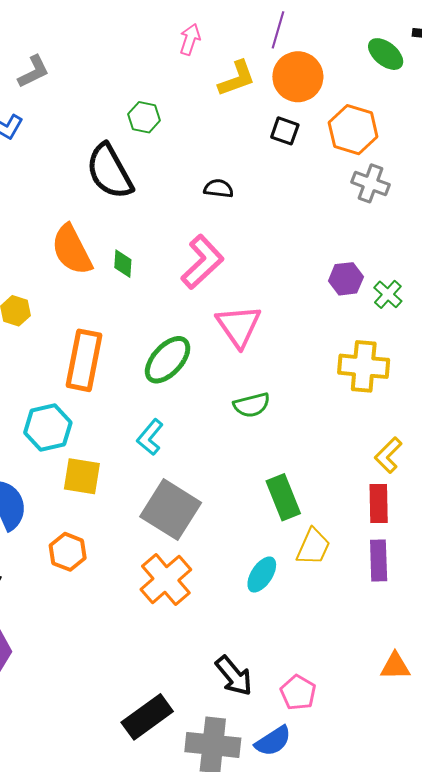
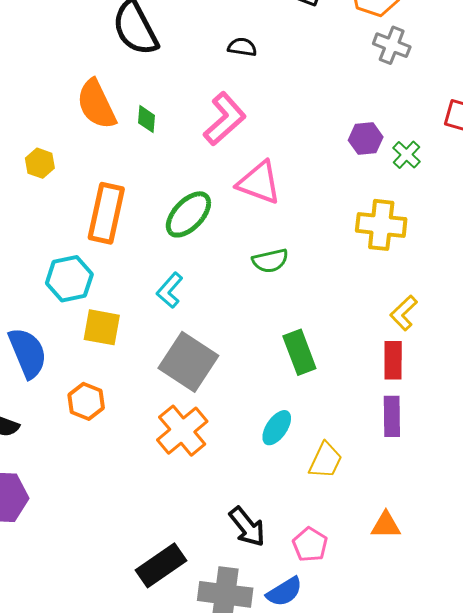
pink triangle: (239, 326) -> (259, 183), turned -36
yellow trapezoid: (313, 547) -> (325, 460), moved
orange triangle: (395, 666) -> (386, 525), moved

